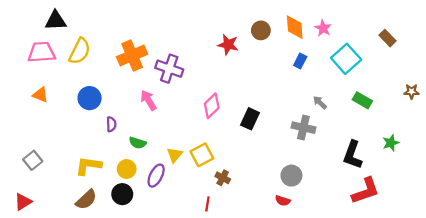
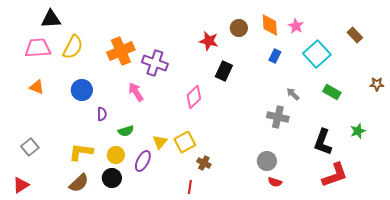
black rectangle: (250, 119) -> (224, 71), moved
green semicircle: (138, 143) -> (126, 131), turned -35
red semicircle: (283, 201) -> (275, 182), moved

